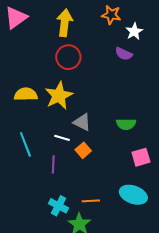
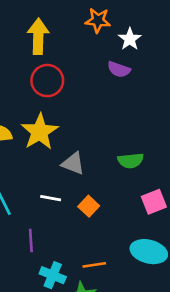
white line: (62, 138) -> (51, 198), moved
orange square: (83, 150) -> (89, 206), moved
purple line: (53, 164) -> (31, 240), moved

